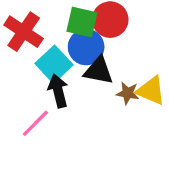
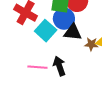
black arrow: (58, 91) -> (59, 66), moved
pink line: (35, 123) -> (37, 67), turned 54

